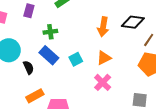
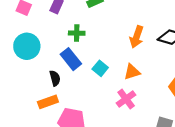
cyan square: (76, 59) -> (100, 68), turned -32
black semicircle: (28, 67) -> (55, 78), moved

